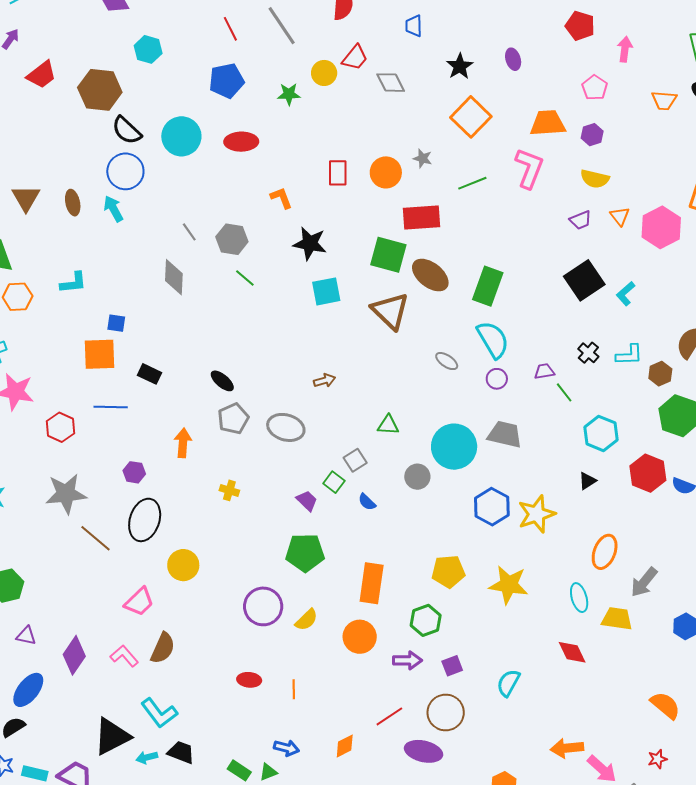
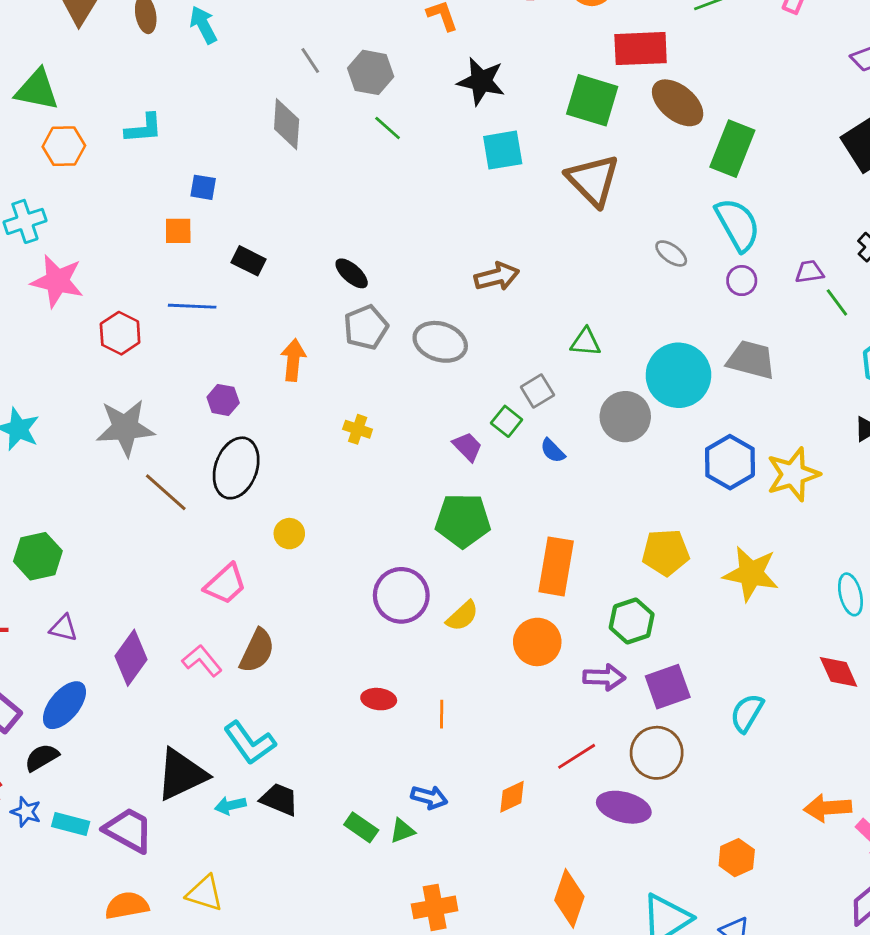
brown ellipse: (430, 275) -> (678, 103), moved
orange square: (100, 354) -> (178, 231), size x0.6
brown arrow: (324, 380) -> (497, 277), size x1.4
gray circle: (417, 477) -> (625, 417), size x1.4
yellow circle: (183, 565) -> (289, 534), size x0.7
purple square: (452, 666) -> (668, 687), size x1.5

